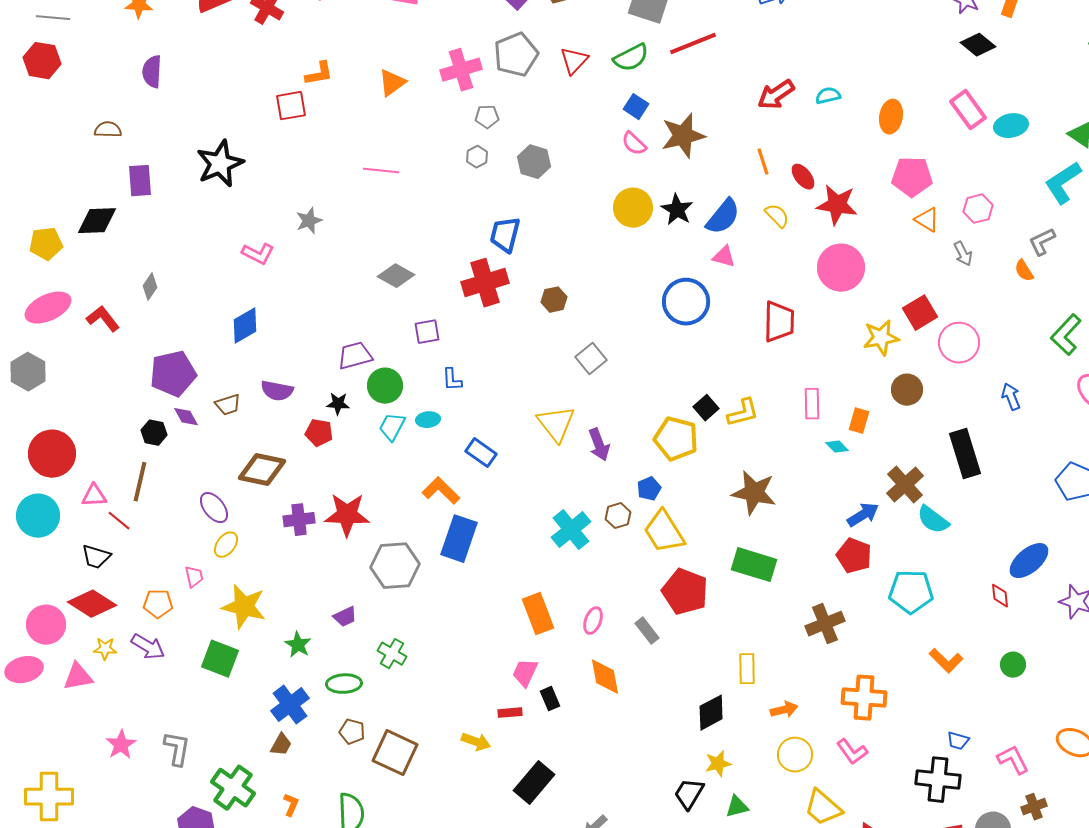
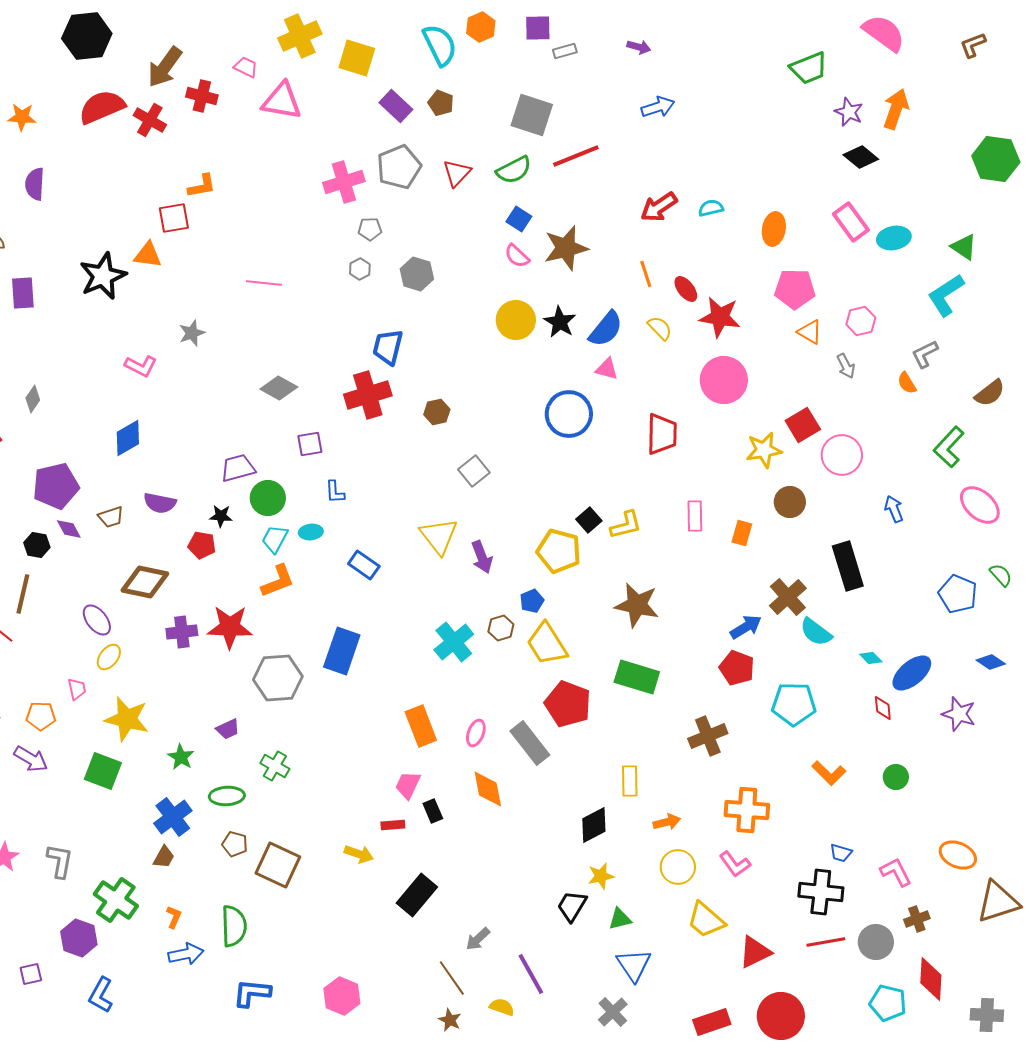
orange triangle: (392, 83) -> (148, 255), moved, turned 44
cyan diamond: (837, 447) -> (871, 658), moved
orange L-shape: (441, 491) -> (278, 581), moved, turned 114
gray rectangle: (647, 631) -> (530, 743), size x1.6

